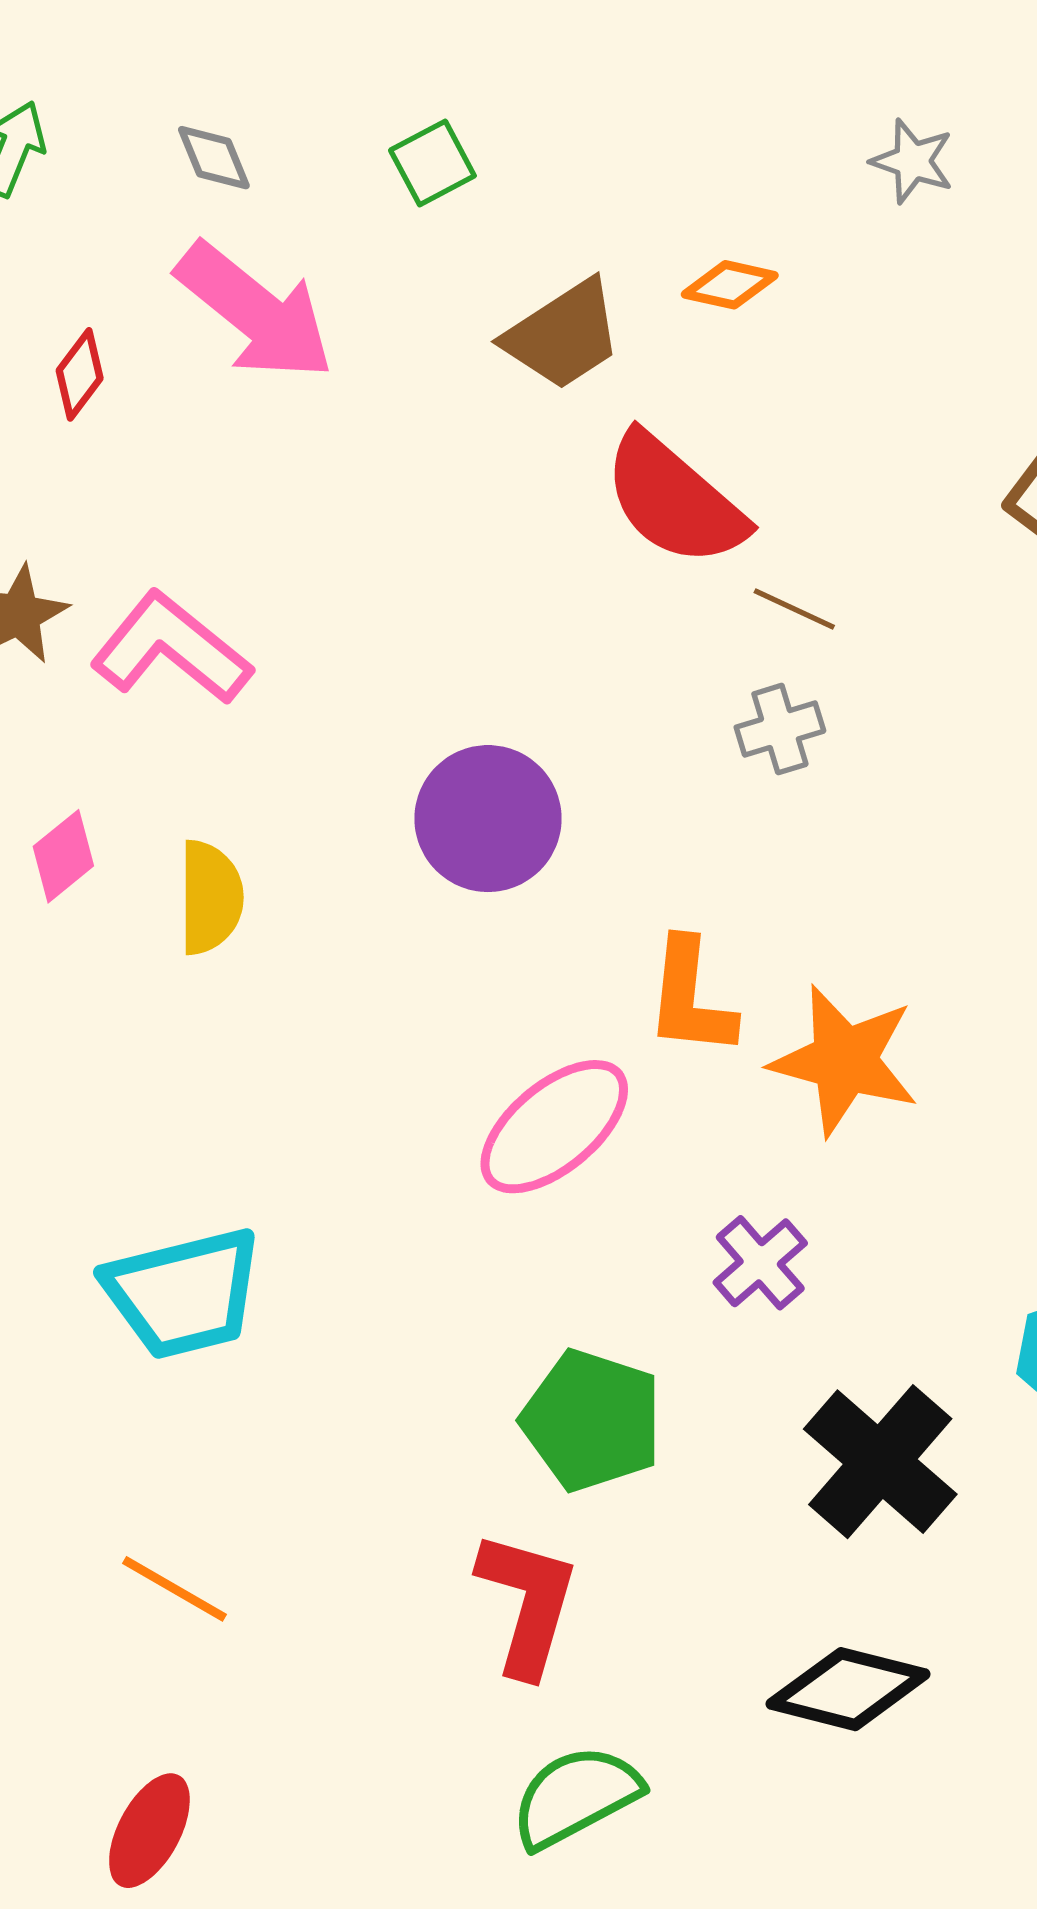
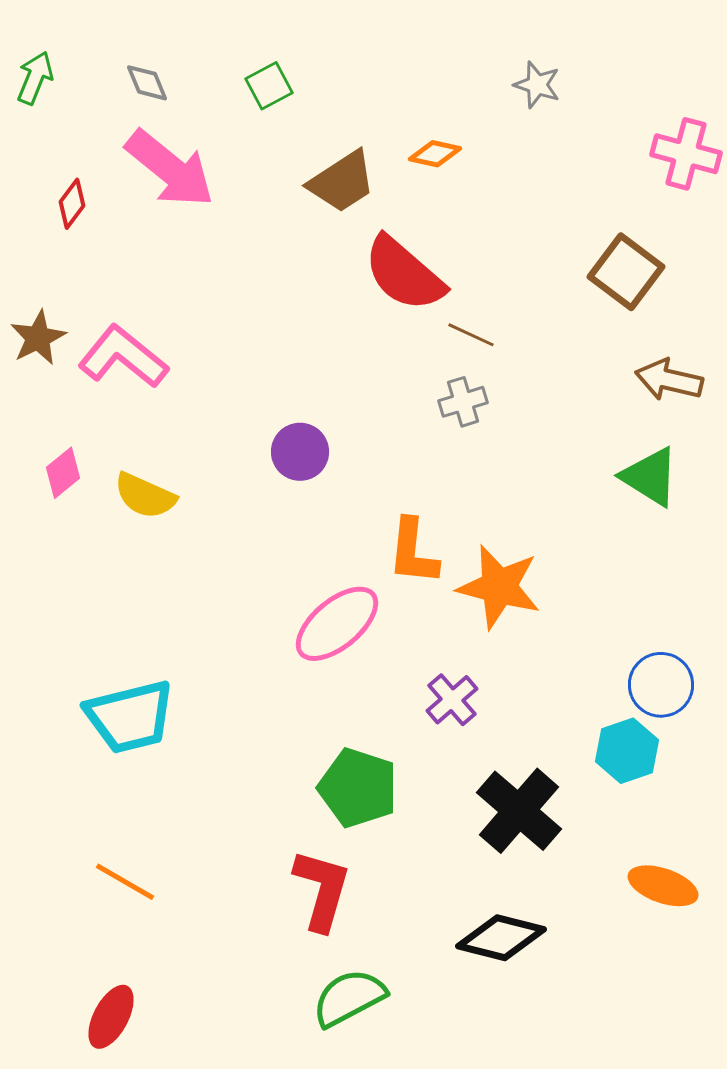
purple circle: (488, 819) -> (300, 452), size x0.7
yellow semicircle: (210, 897) -> (145, 496), turned 114

